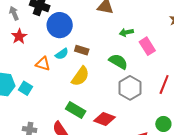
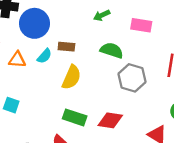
green arrow: (126, 32) -> (102, 15), moved
pink rectangle: (147, 46) -> (141, 25), turned -36
orange triangle: (43, 64) -> (17, 60), moved

